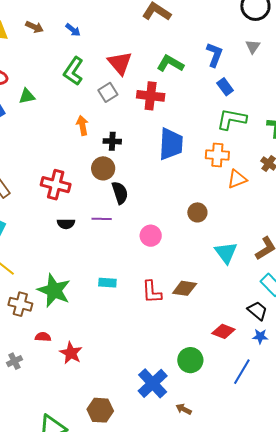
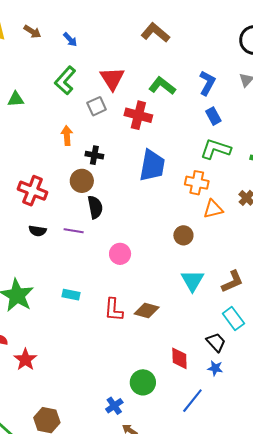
brown circle: (197, 212) -> (183, 235), moved
red diamond: (223, 331) -> (179, 358), turned 60
blue cross: (153, 383) -> (114, 406), moved, size x0.6

